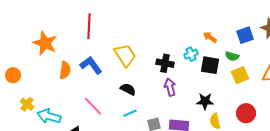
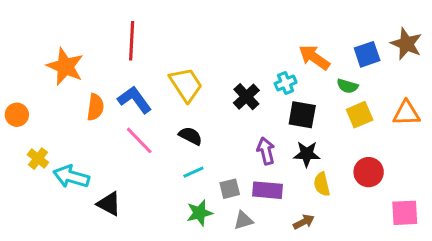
orange arrow: (210, 37) -> (314, 57), size x1.5
black cross: (165, 63) -> (246, 97), turned 36
black square: (210, 65) -> (302, 115), moved
purple arrow: (170, 87) -> (266, 151), moved
pink line: (93, 106) -> (139, 140), moved

